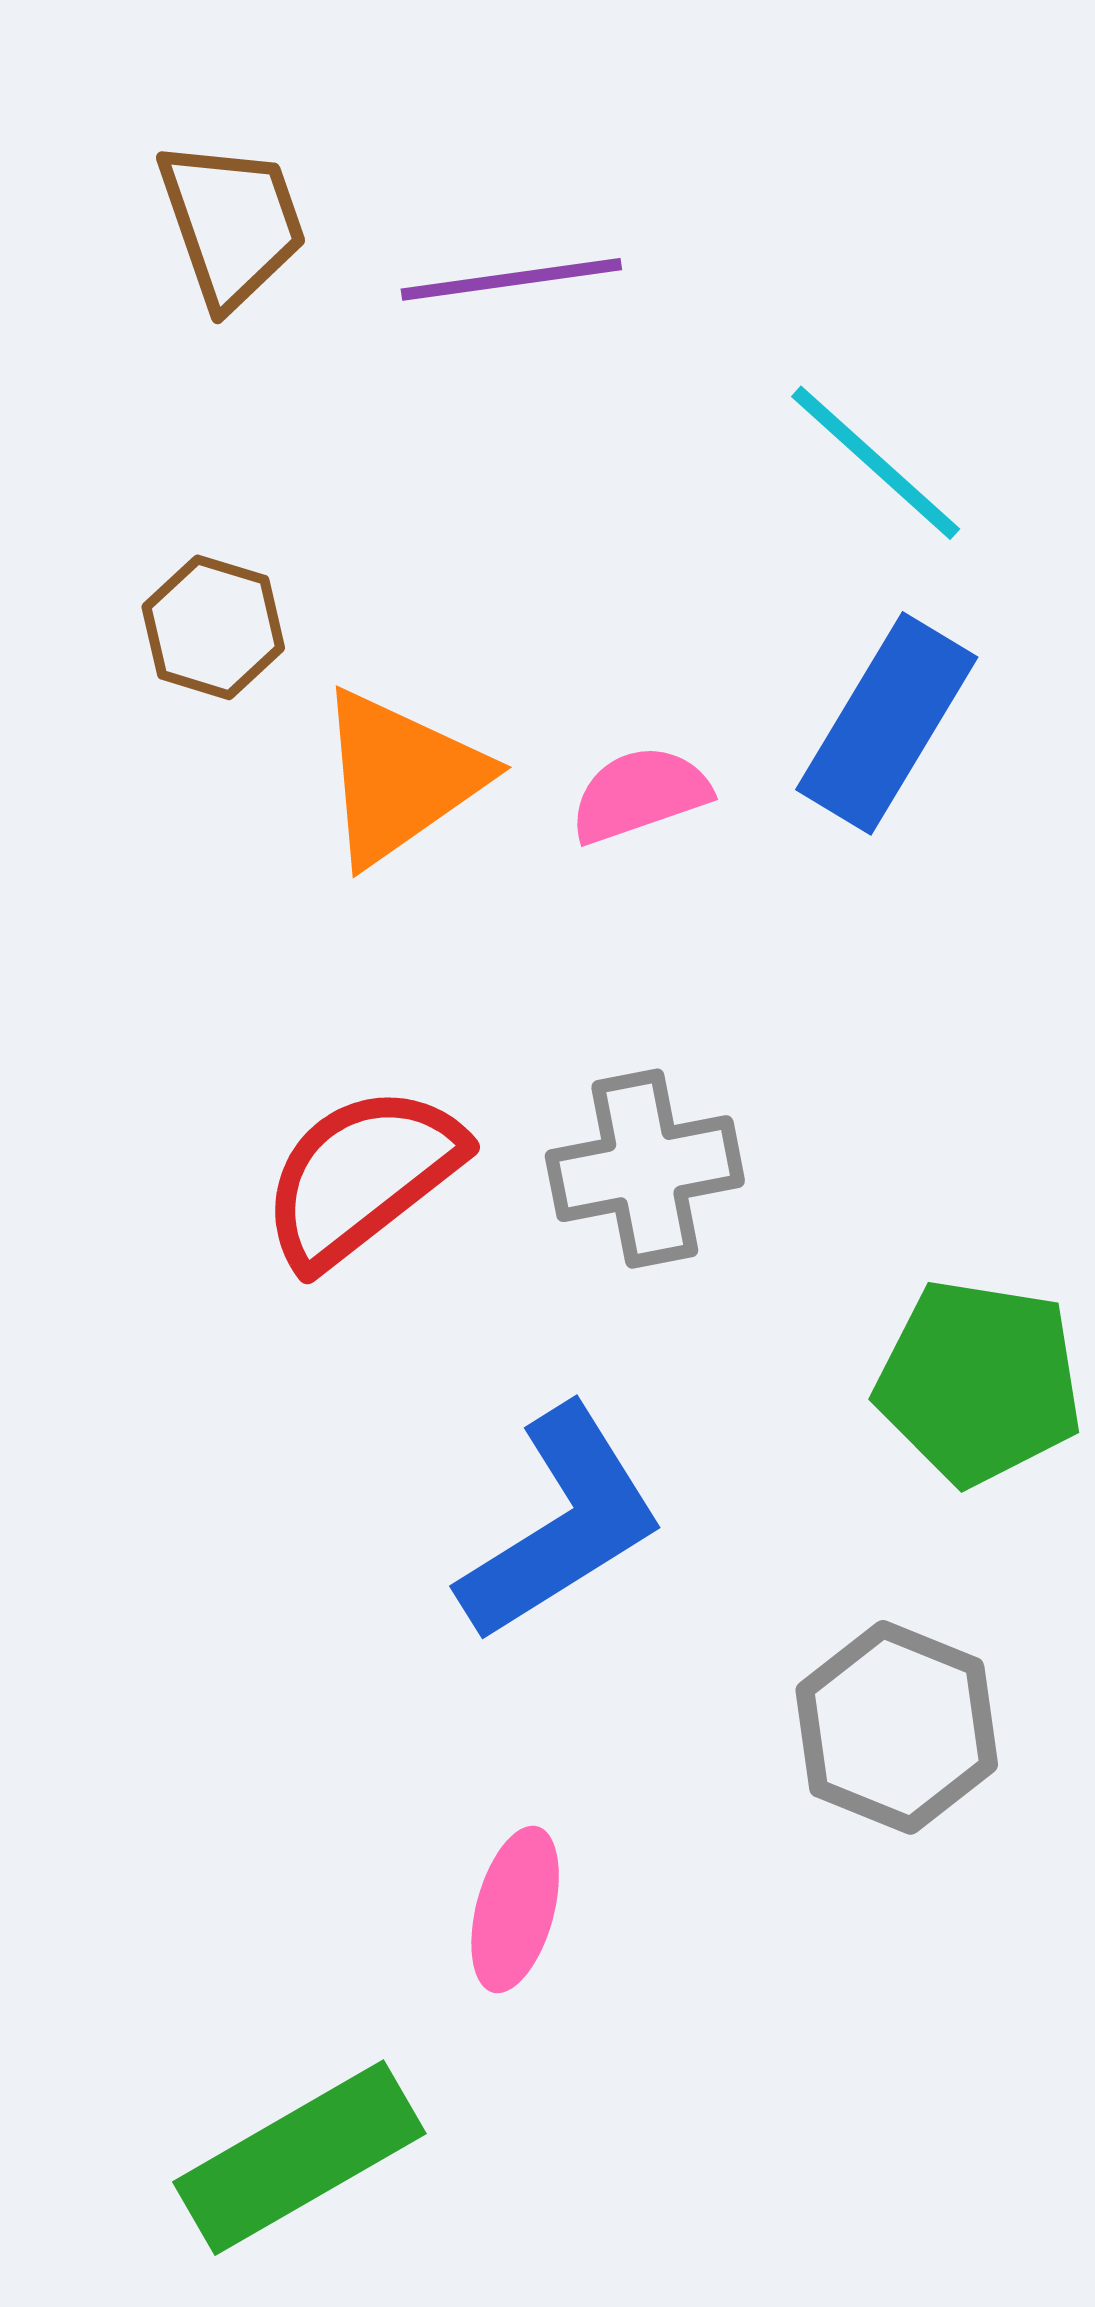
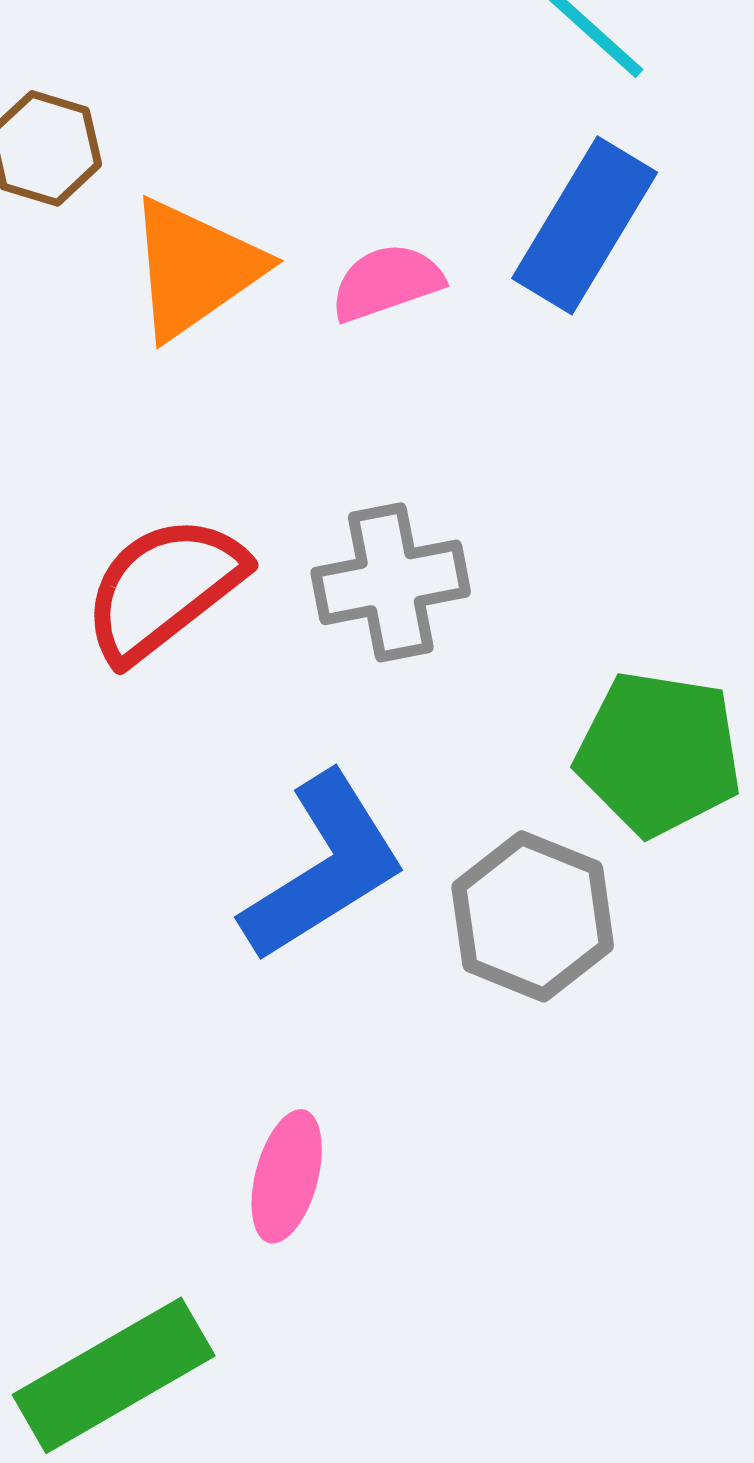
gray hexagon: (897, 1727) -> (533, 916), moved

